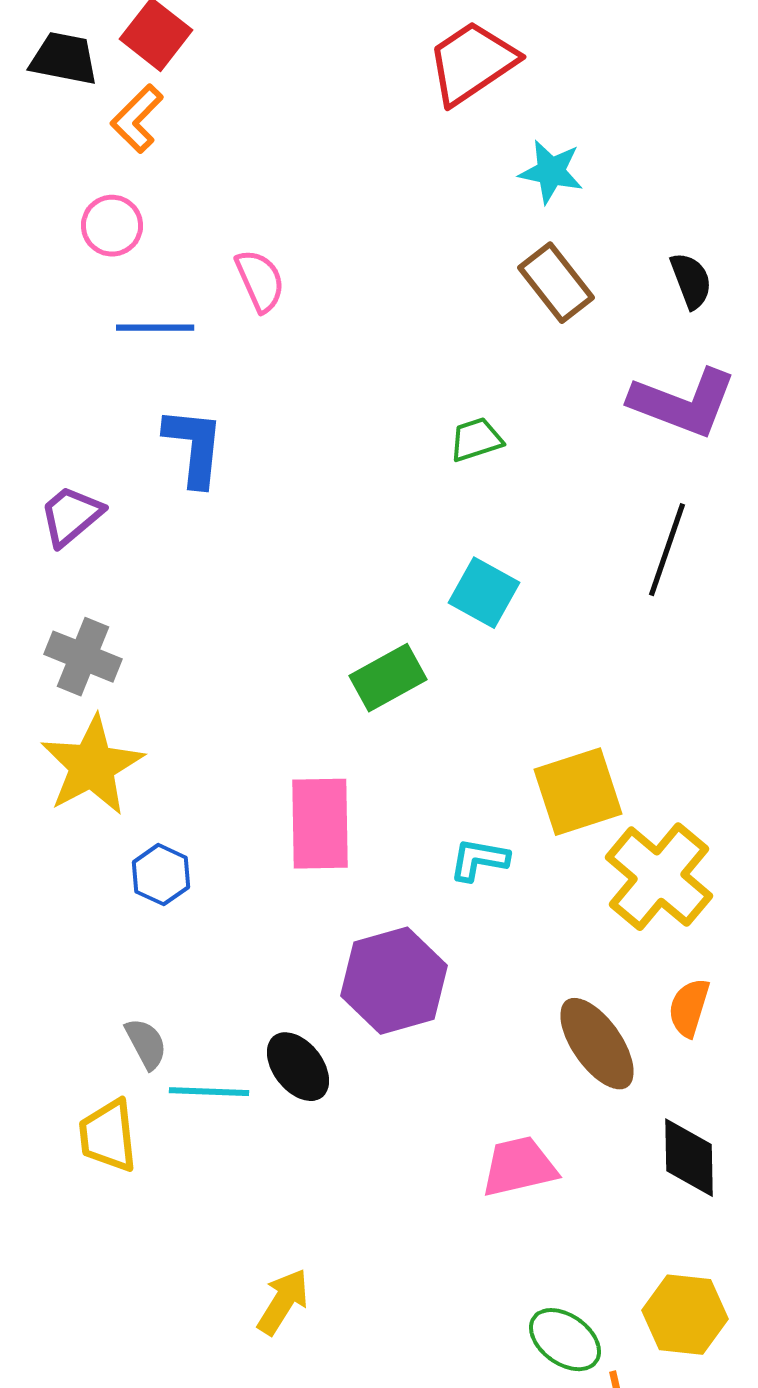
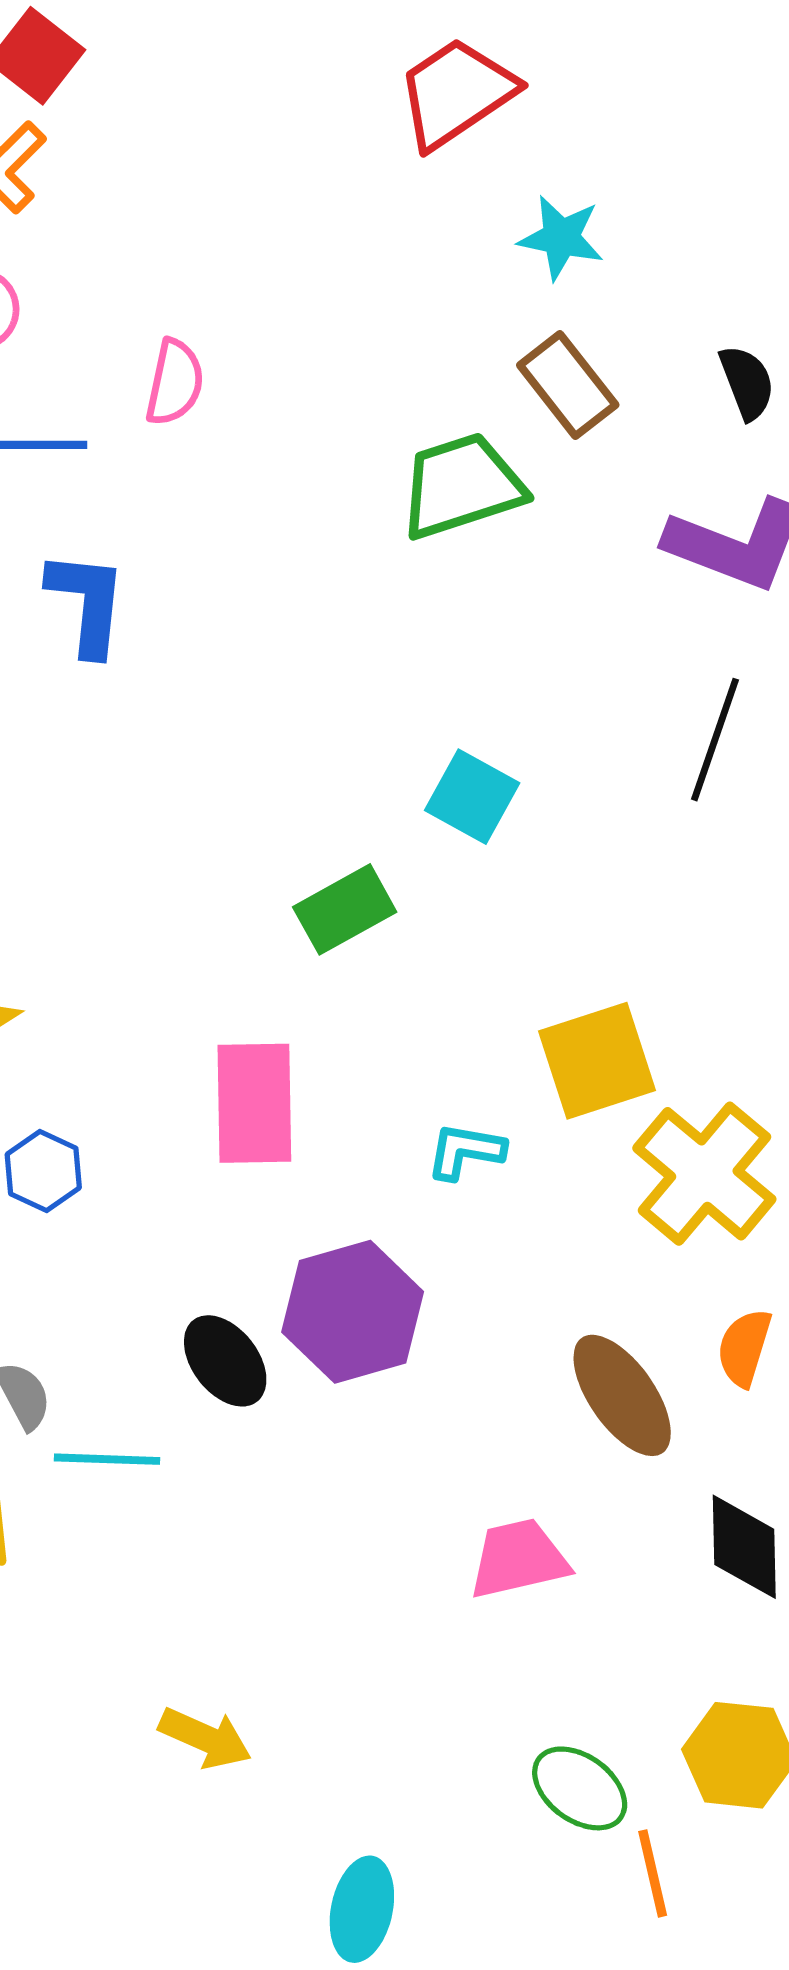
pink semicircle: (260, 281) -> (175, 382), turned 36
green trapezoid: (476, 440) -> (461, 486), moved, size x1.8
black ellipse: (298, 1067) -> (225, 1361), moved
yellow arrow: (283, 1302) -> (205, 1738), turned 82

